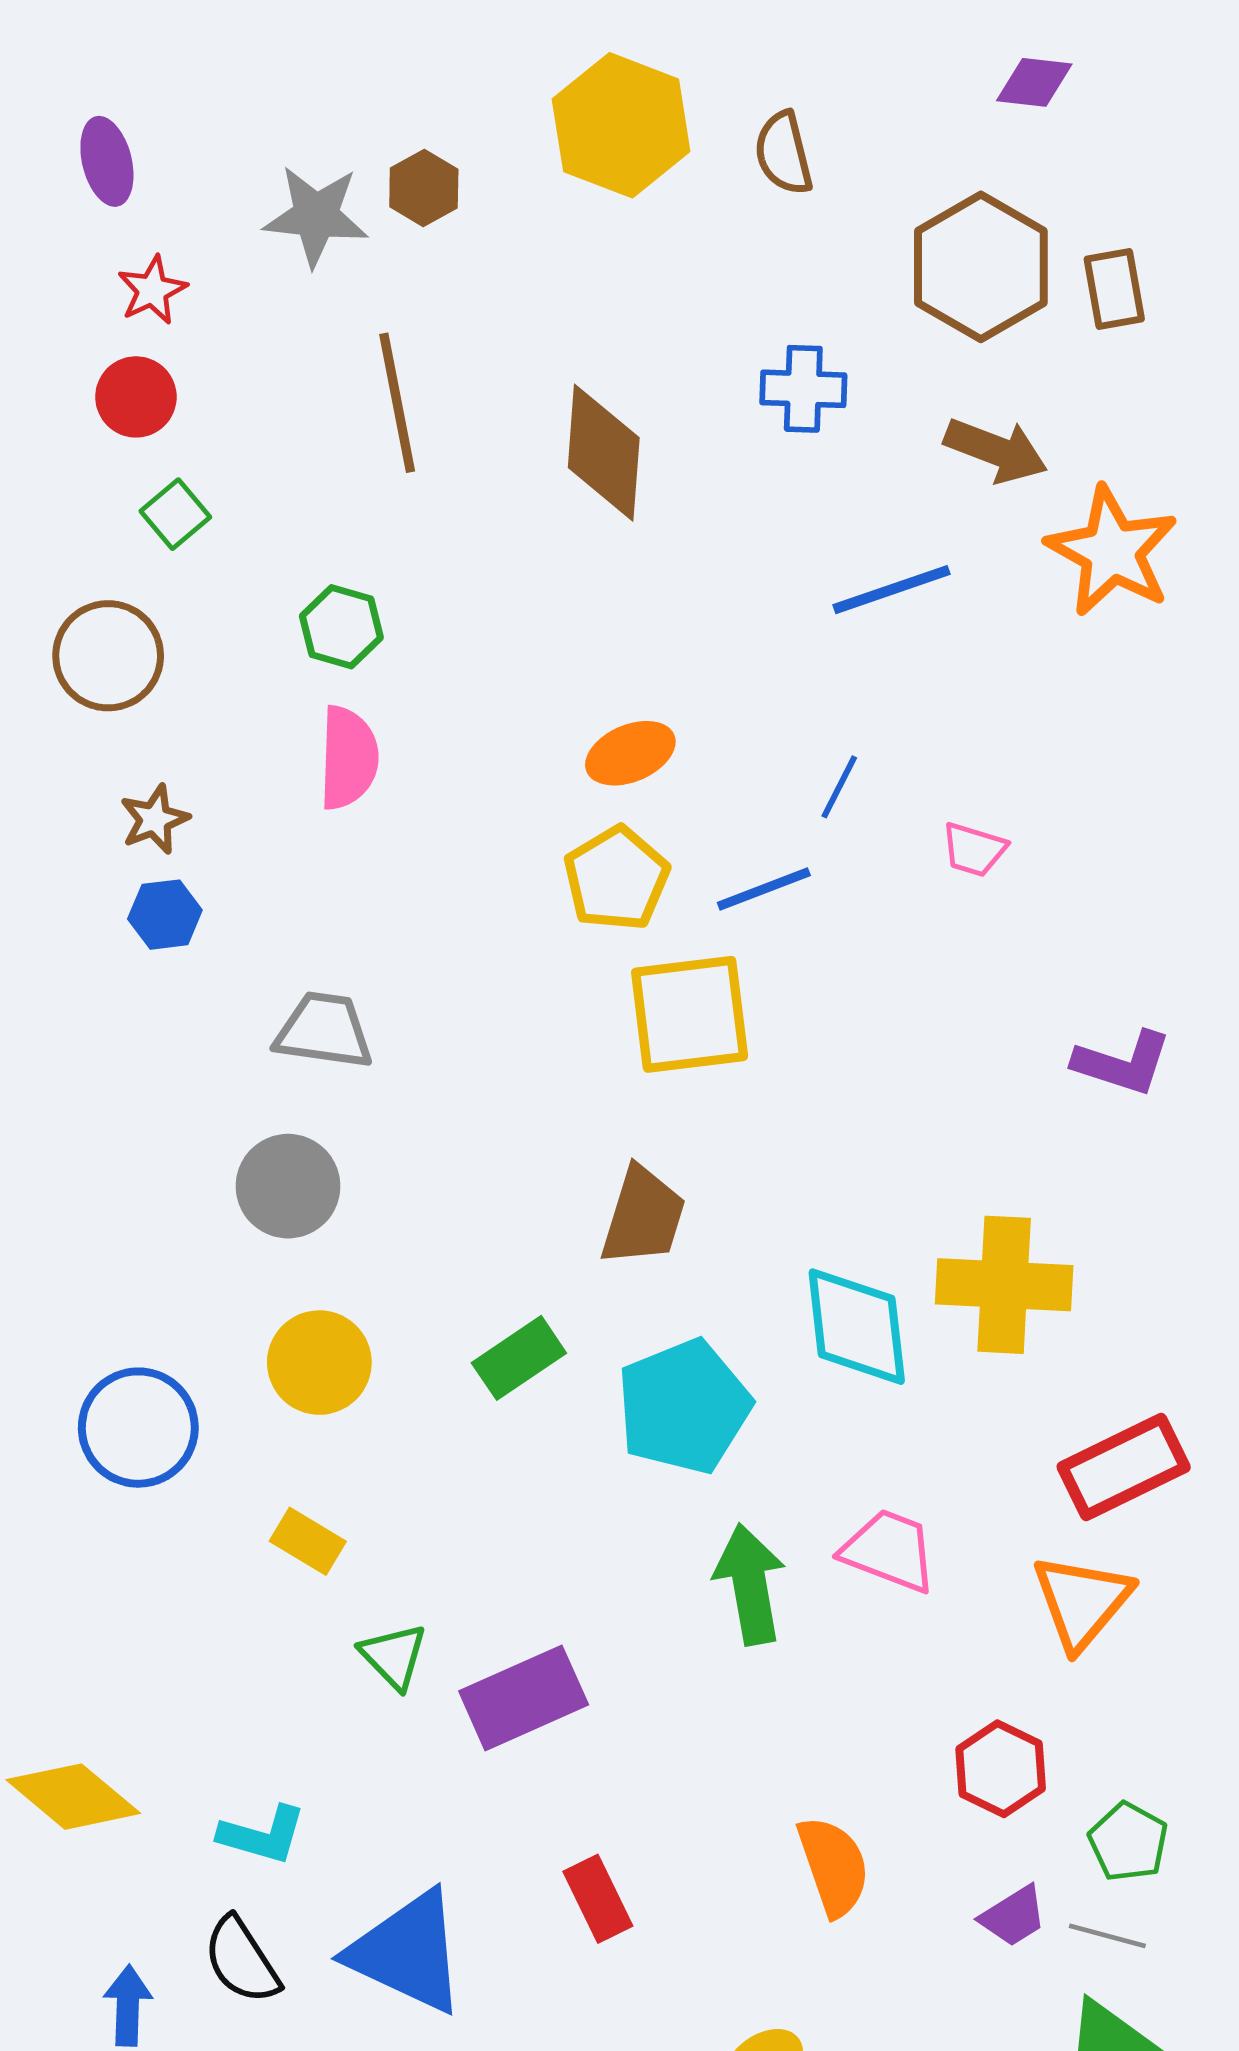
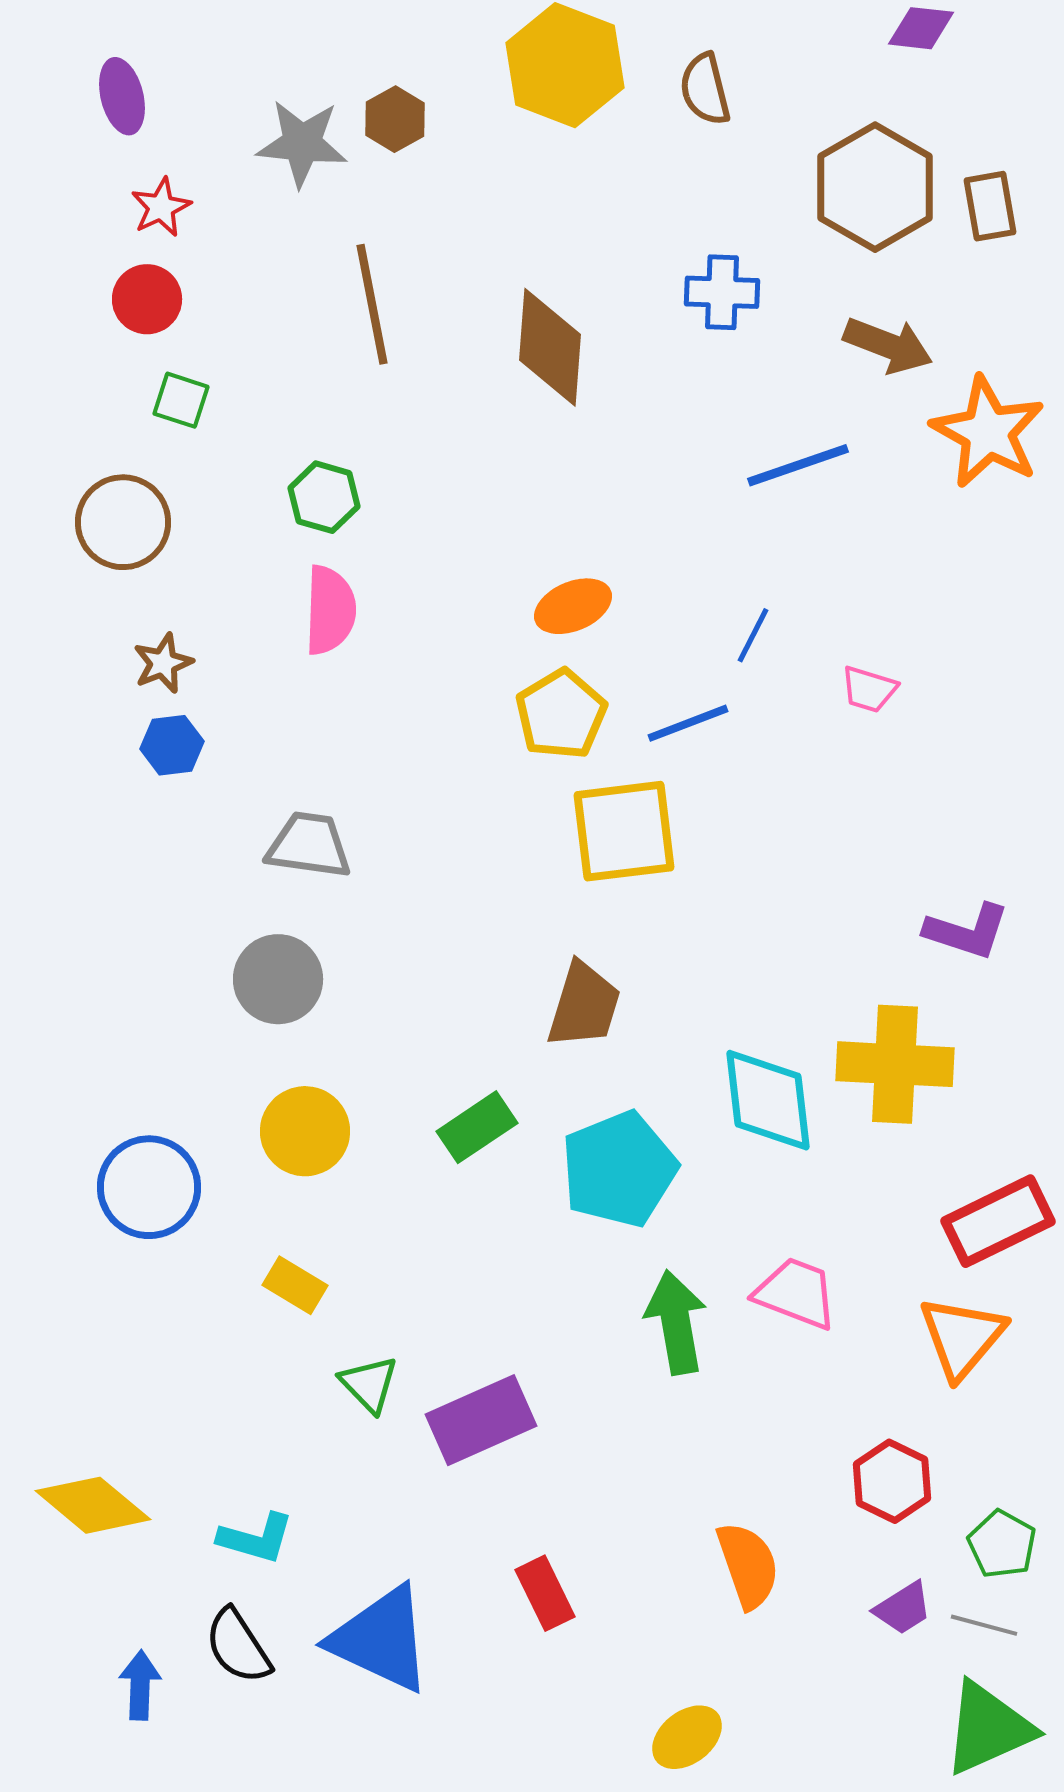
green square: (175, 514) -> (181, 400), turned -32
purple L-shape: (1122, 1063) -> (967, 931), moved

